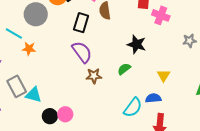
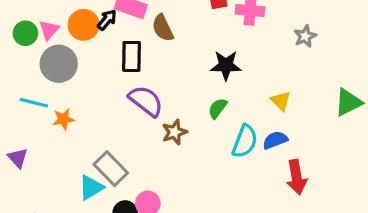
gray rectangle: (17, 86) -> (111, 169), moved
cyan triangle: (34, 95) -> (91, 187), turned -30
cyan semicircle: (133, 107) -> (245, 141), moved

